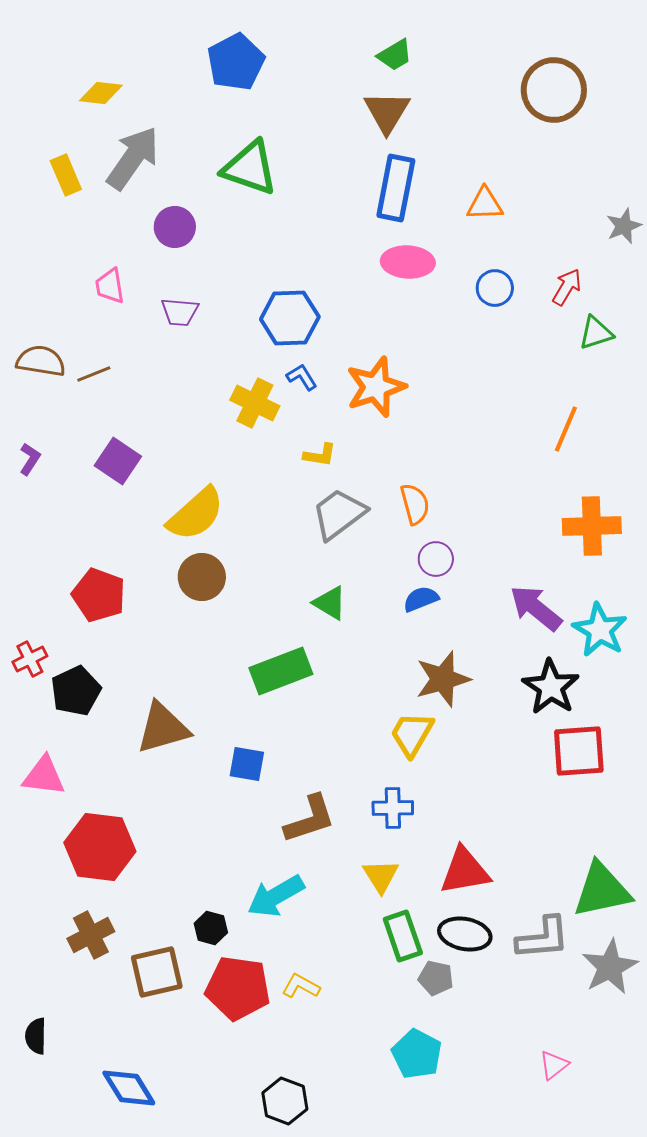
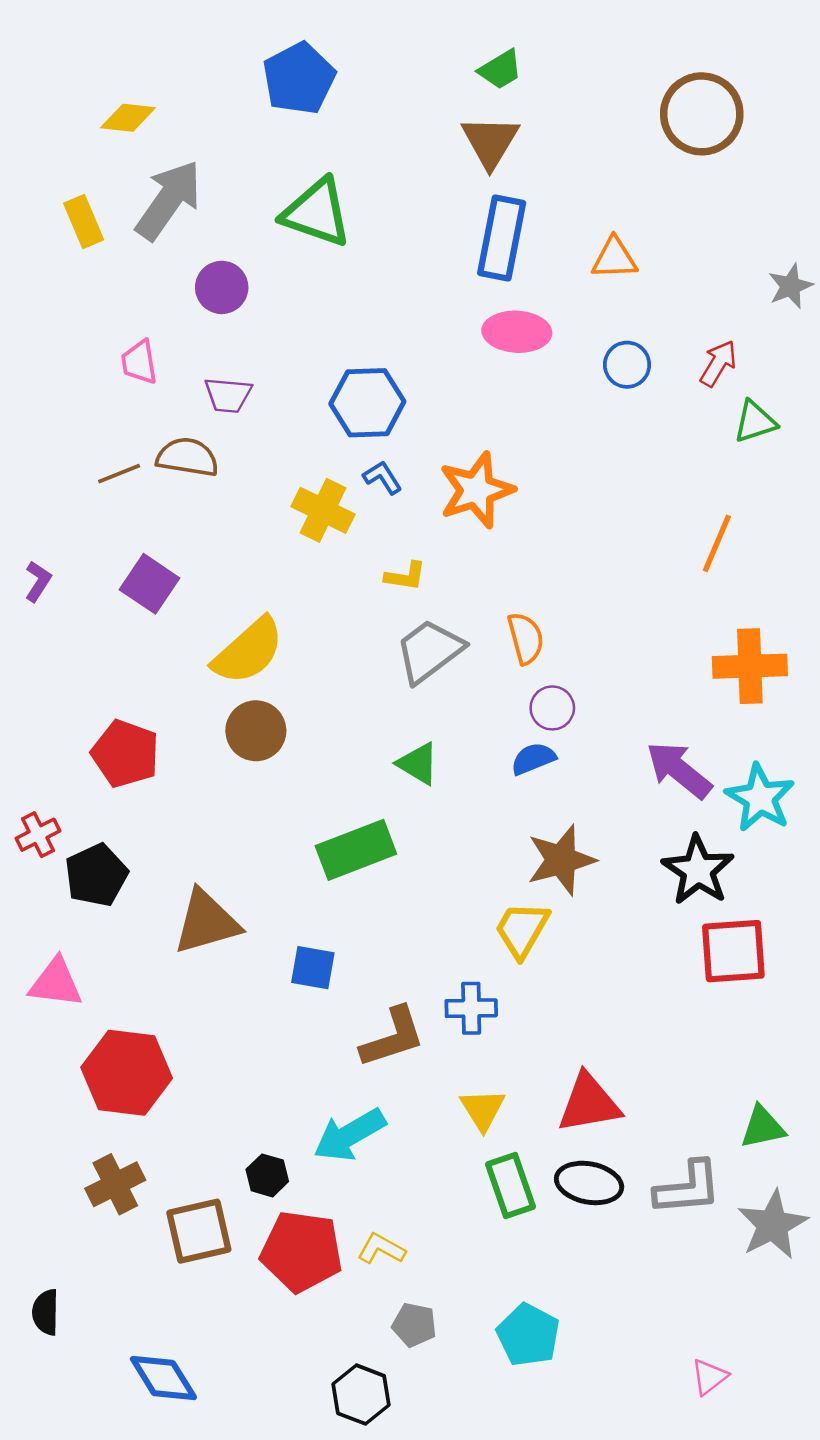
brown semicircle: (41, 361) -> (187, 457), moved
blue cross: (393, 808) -> (471, 1008), moved
green triangle: (602, 890) -> (763, 1127), size x0.6
gray pentagon: (436, 978) -> (414, 1325), moved
pink triangle: (554, 1065) -> (709, 1377), moved

